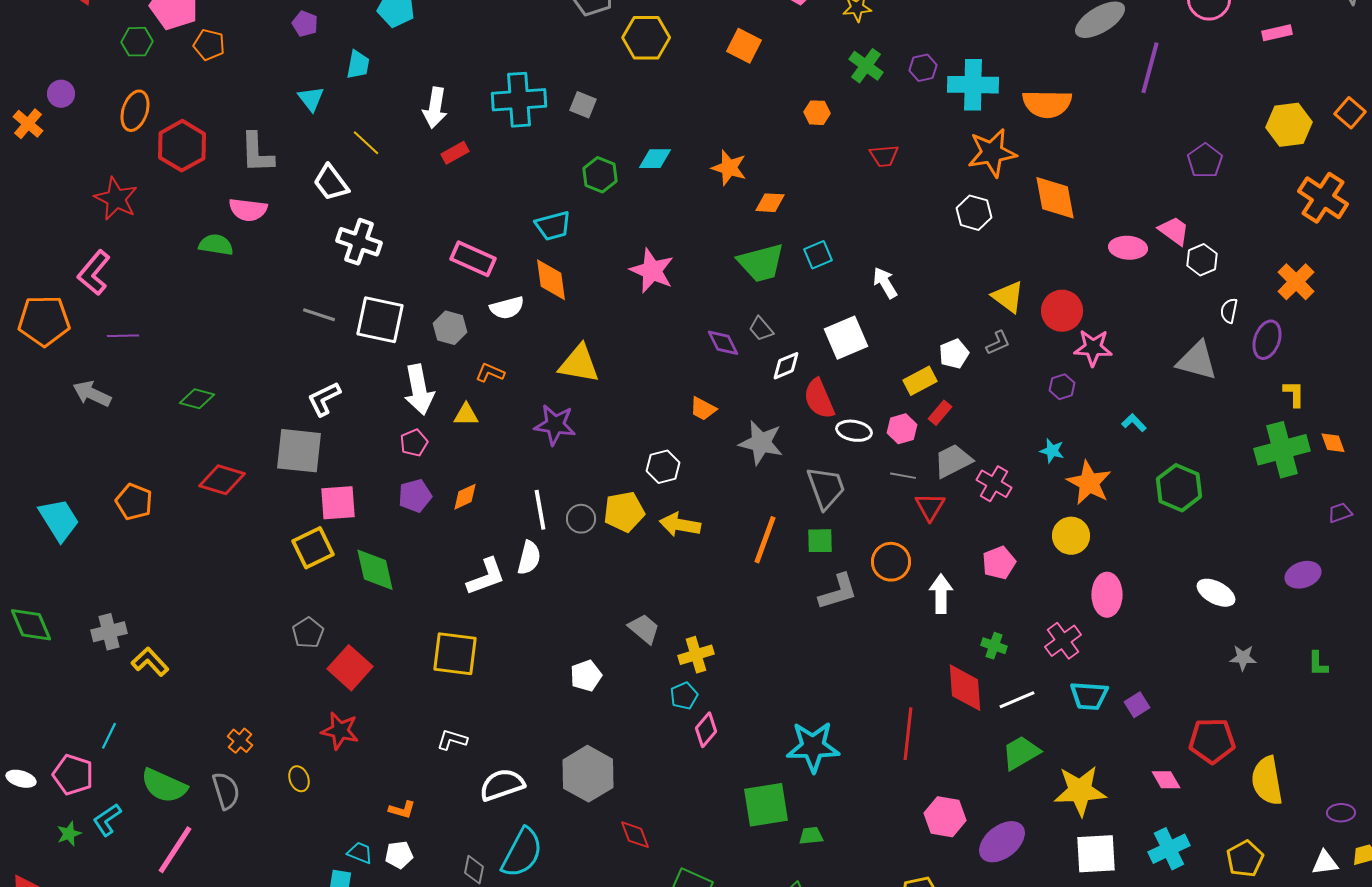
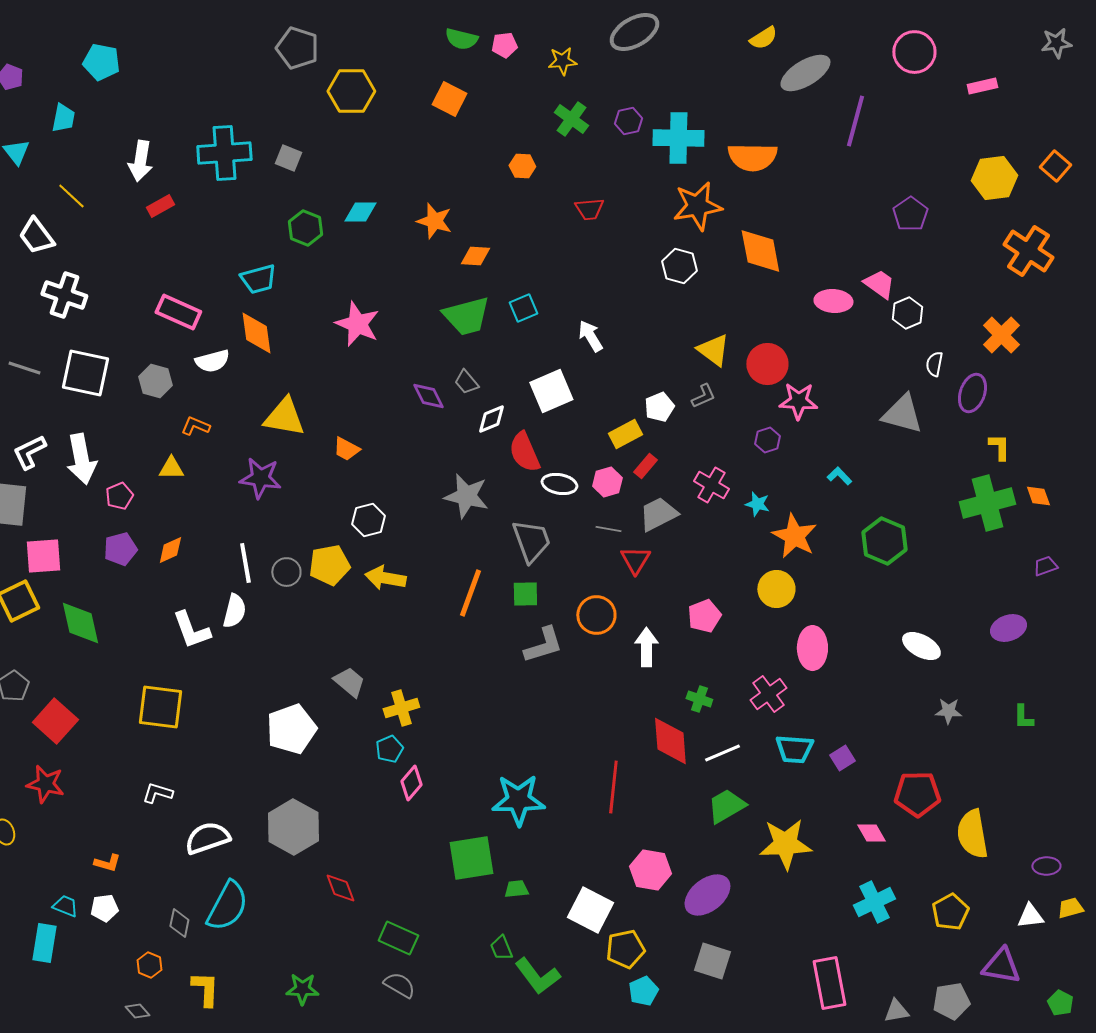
white arrow: (419, 390) -> (81, 459), moved
orange trapezoid: (703, 409) -> (346, 449), moved
pink cross: (994, 484) -> (711, 485), moved
white L-shape: (486, 577) -> (191, 630), turned 90
white pentagon: (586, 676) -> (291, 729), size x1.6
white square: (1096, 854) -> (590, 910), moved, turned 30

